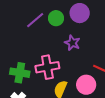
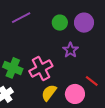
purple line: (35, 20) -> (21, 18), moved
pink cross: (47, 67) -> (41, 69), turned -30

